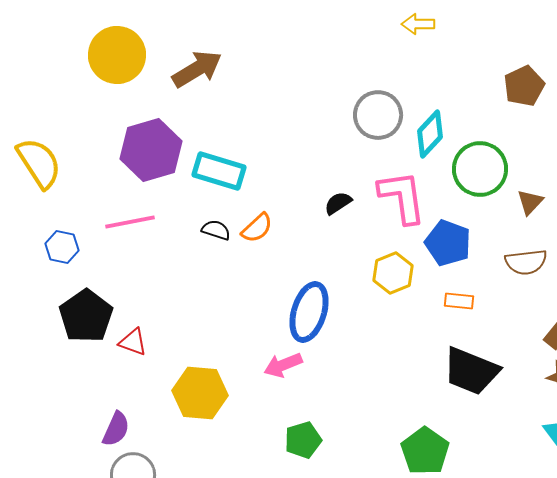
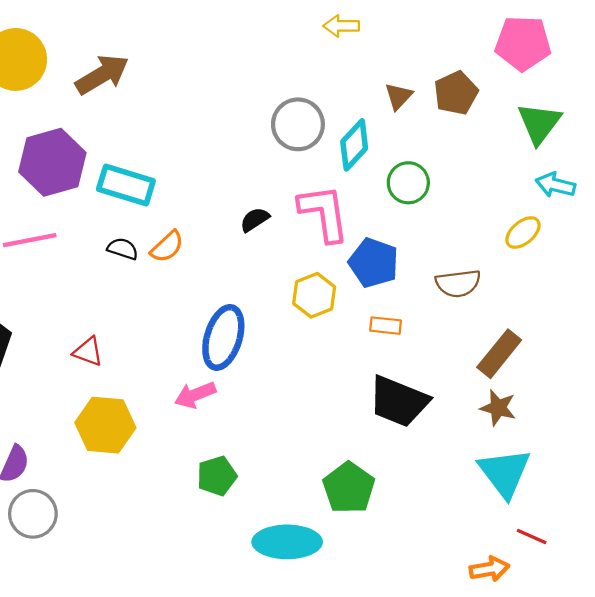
green circle: (480, 169) -> (408, 183), size x0.7
brown triangle: (530, 202) -> (399, 96), moved
red triangle: (133, 342) -> (88, 352), moved

